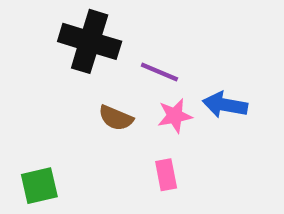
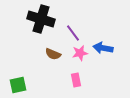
purple line: (159, 72) -> (73, 33), turned 30

